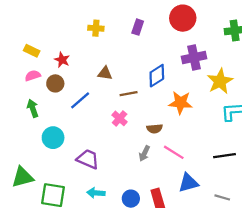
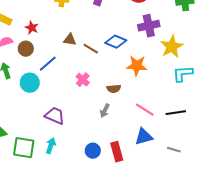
blue diamond: (157, 76) -> (116, 42), turned 55
brown line: (129, 94) -> (91, 49), moved, turned 42
cyan circle: (53, 138) -> (30, 83), moved
pink line: (174, 152) -> (145, 110), moved
cyan arrow: (96, 193) -> (51, 146), moved, turned 105

